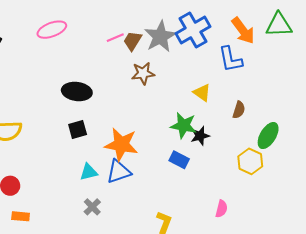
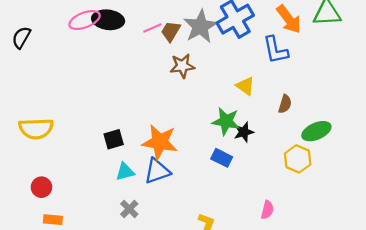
black ellipse: (77, 91) -> (108, 20), moved
black square: (78, 129) -> (114, 139), moved
green ellipse: (268, 136) -> (316, 131), turned 36

